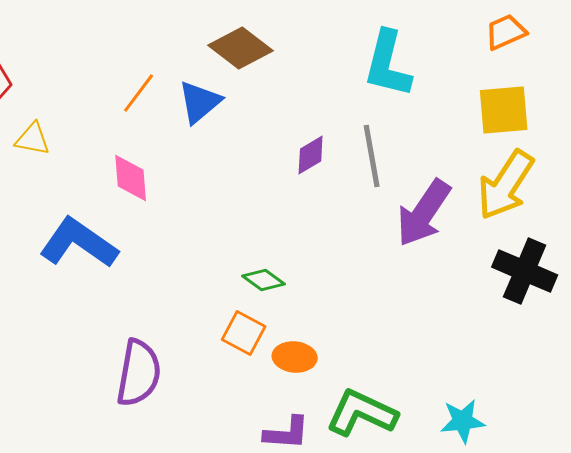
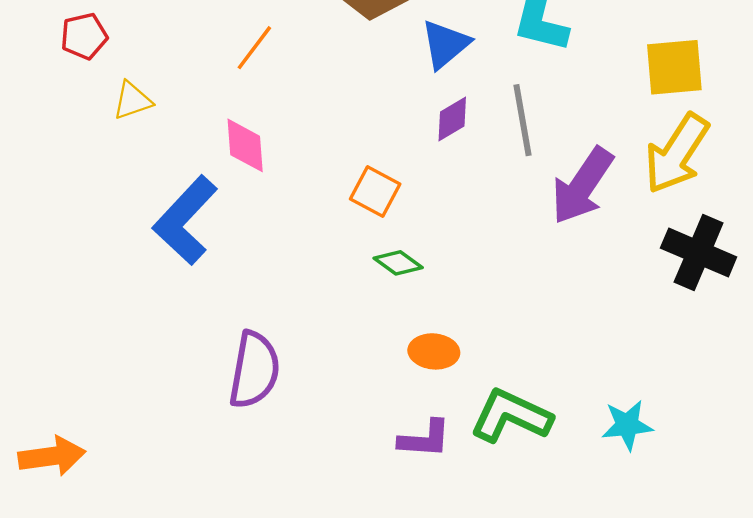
blue triangle: (200, 102) -> (445, 44), moved
yellow triangle: (33, 139) -> (132, 101), turned -30
blue L-shape: (79, 243) -> (185, 220), turned -82
orange square: (244, 333) -> (375, 192), moved

